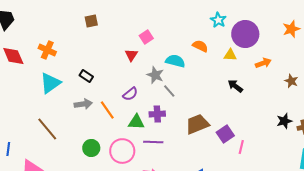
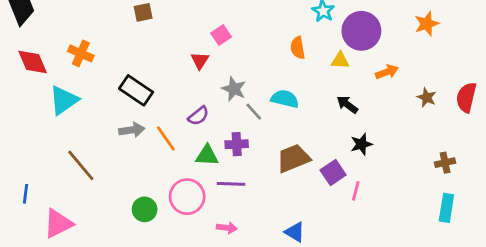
orange semicircle: (200, 46) -> (298, 48), turned -126
cyan semicircle: (175, 61) -> (285, 99), moved
black rectangle: (86, 76) -> (136, 90), size x1.6
cyan triangle: (50, 83) -> (64, 100), moved
black star: (284, 121) -> (361, 144), moved
green circle: (91, 148) -> (145, 209), moved

